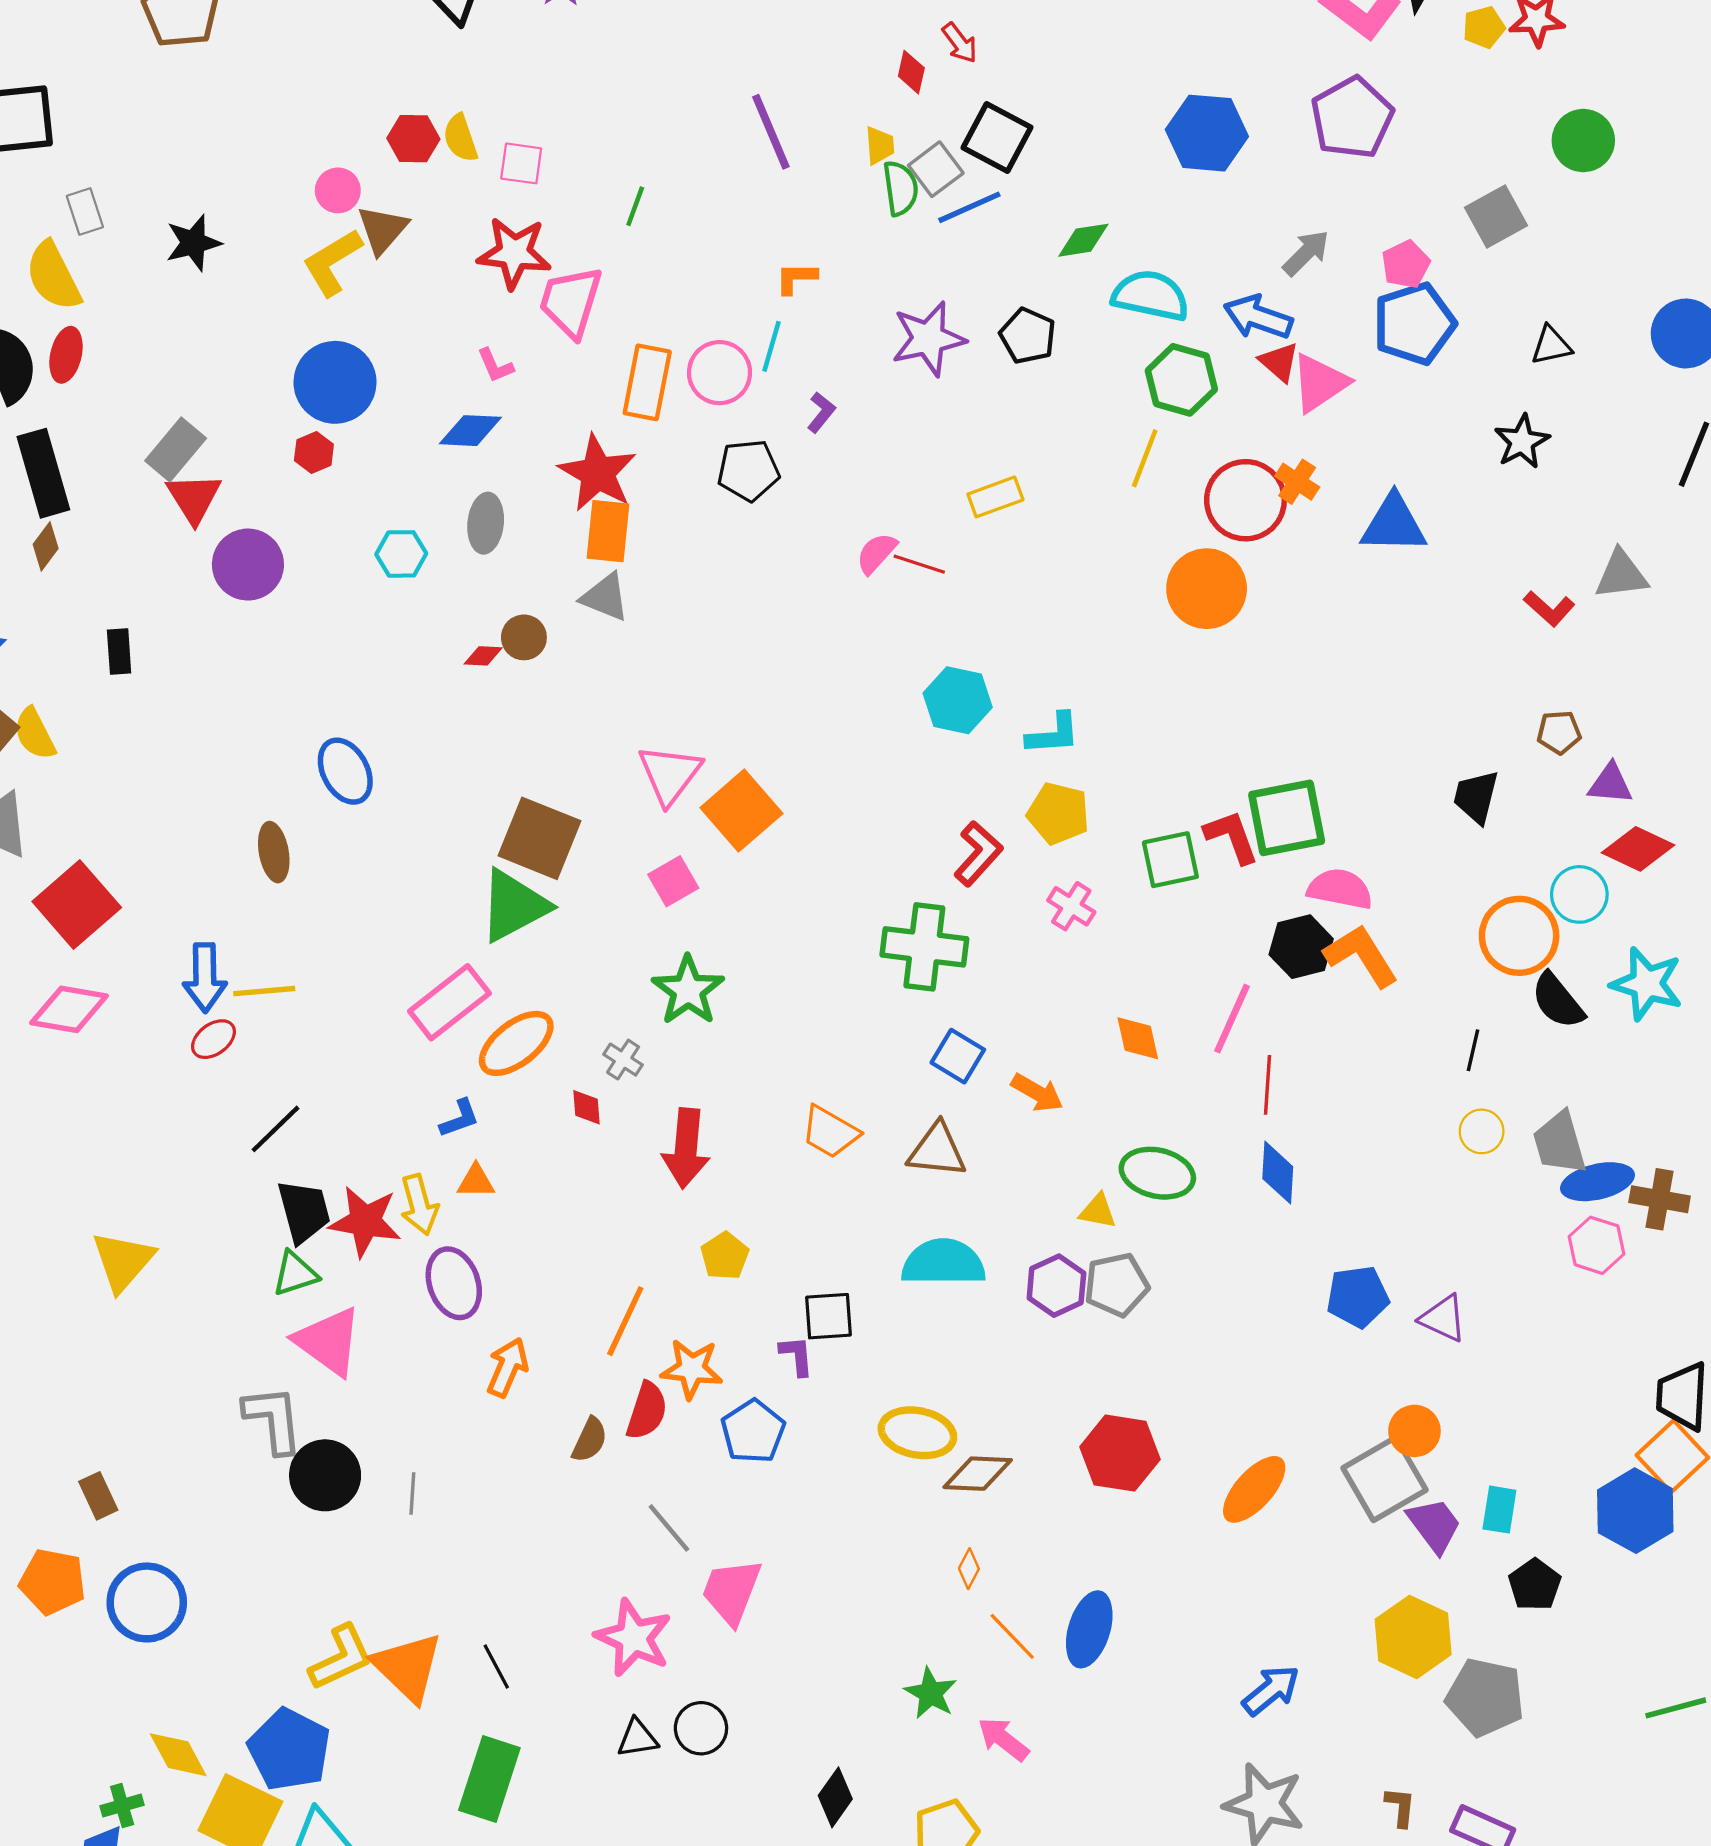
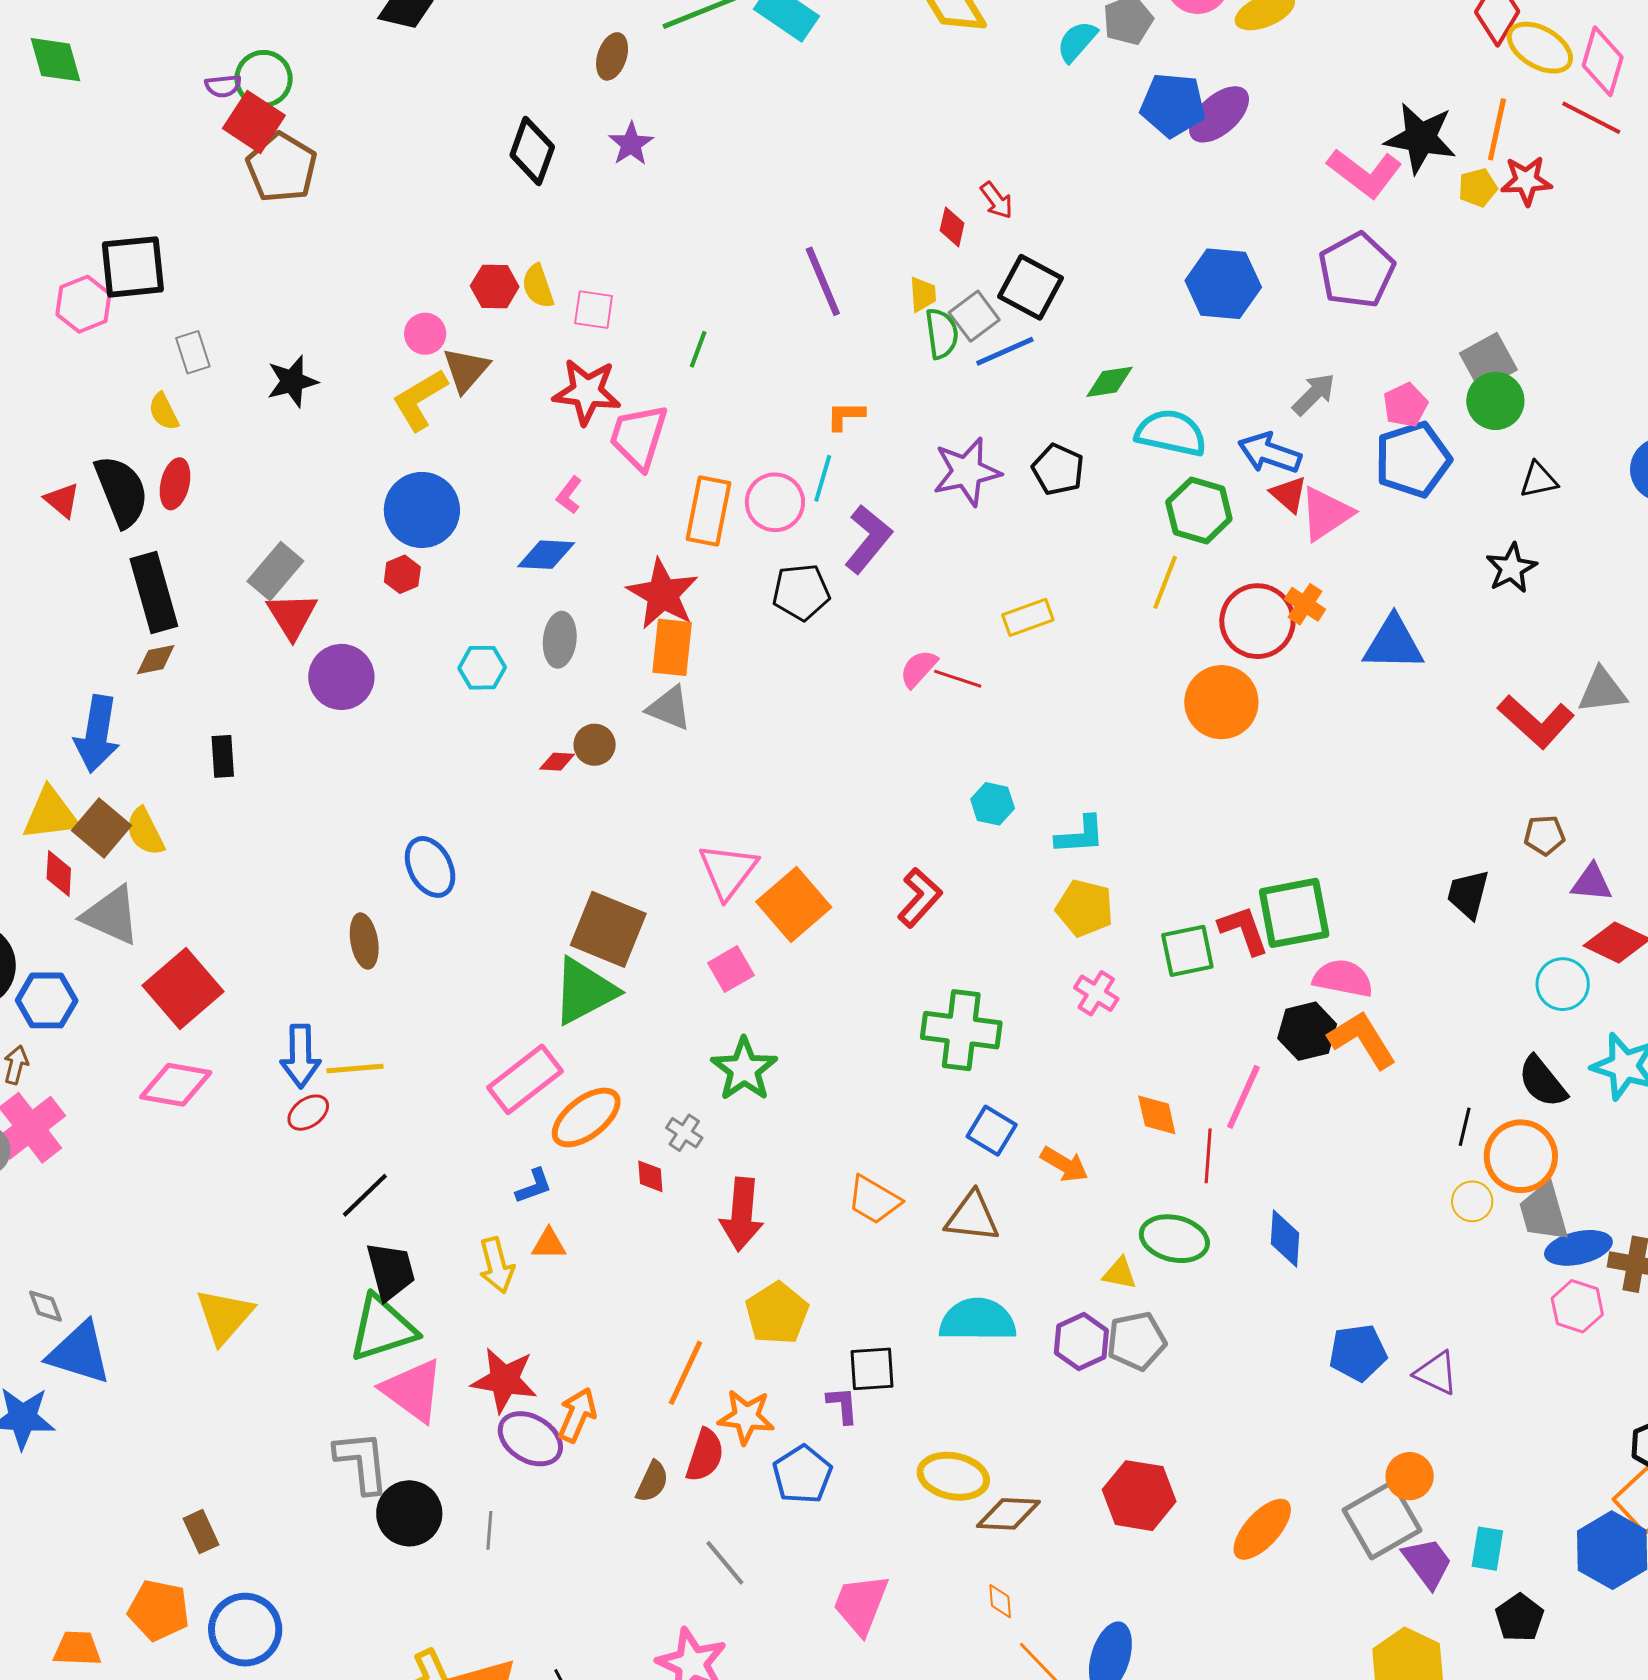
green circle: (1583, 141) -> (1495, 401), moved
yellow semicircle: (53, 276) -> (164, 412), size x0.6
pink L-shape: (495, 366) -> (569, 495), turned 60
purple L-shape: (821, 412) -> (868, 539), size x1.8
brown diamond: (46, 546) -> (156, 660), turned 42
red L-shape: (1549, 608) -> (1536, 721), size x1.6
cyan hexagon: (958, 700) -> (993, 804), size x0.7
red L-shape: (978, 854) -> (920, 898), moved
orange circle: (1519, 936) -> (1521, 1156), moved
red line: (1267, 1085) -> (1208, 1156), moved
red star: (365, 1221) -> (504, 1380), moved
yellow pentagon: (725, 1256) -> (777, 1313), size x1.4
green triangle: (295, 1274) -> (382, 1328), size x1.6
purple ellipse: (454, 1283) -> (530, 1439), moved, turned -40
orange diamond: (969, 1569) -> (1000, 1601), turned -33
pink trapezoid: (732, 1591) -> (861, 1604), moved

